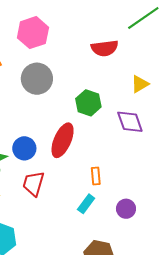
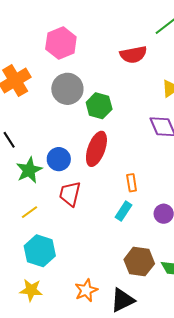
green hexagon: (88, 103) -> (99, 106), moved

